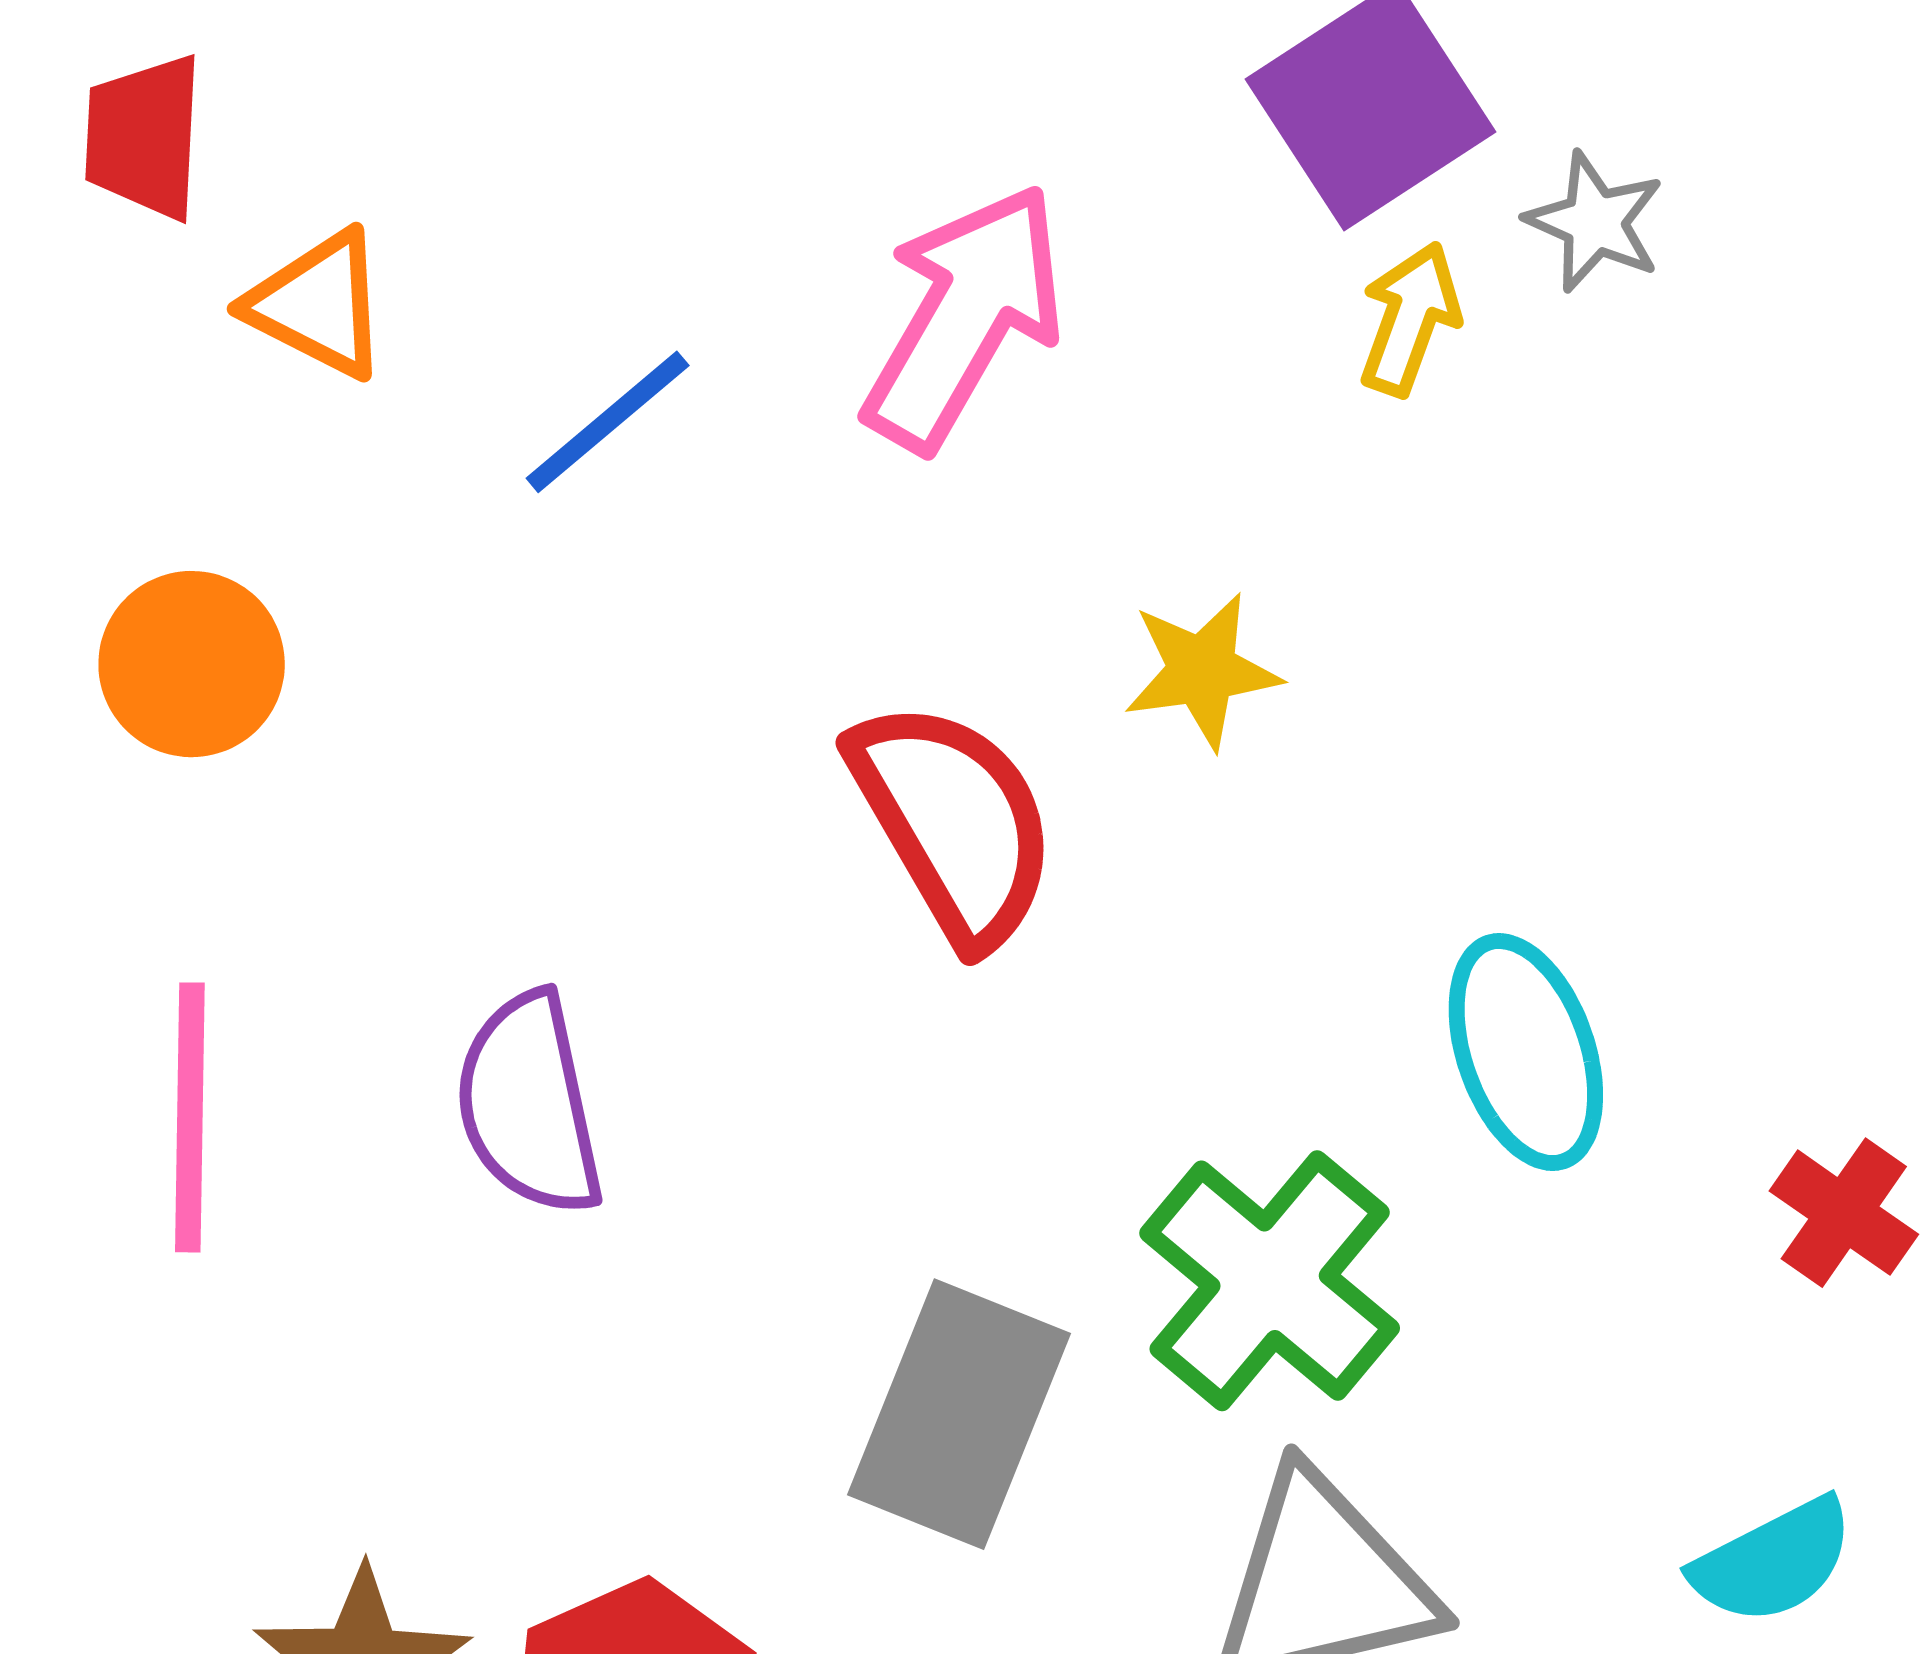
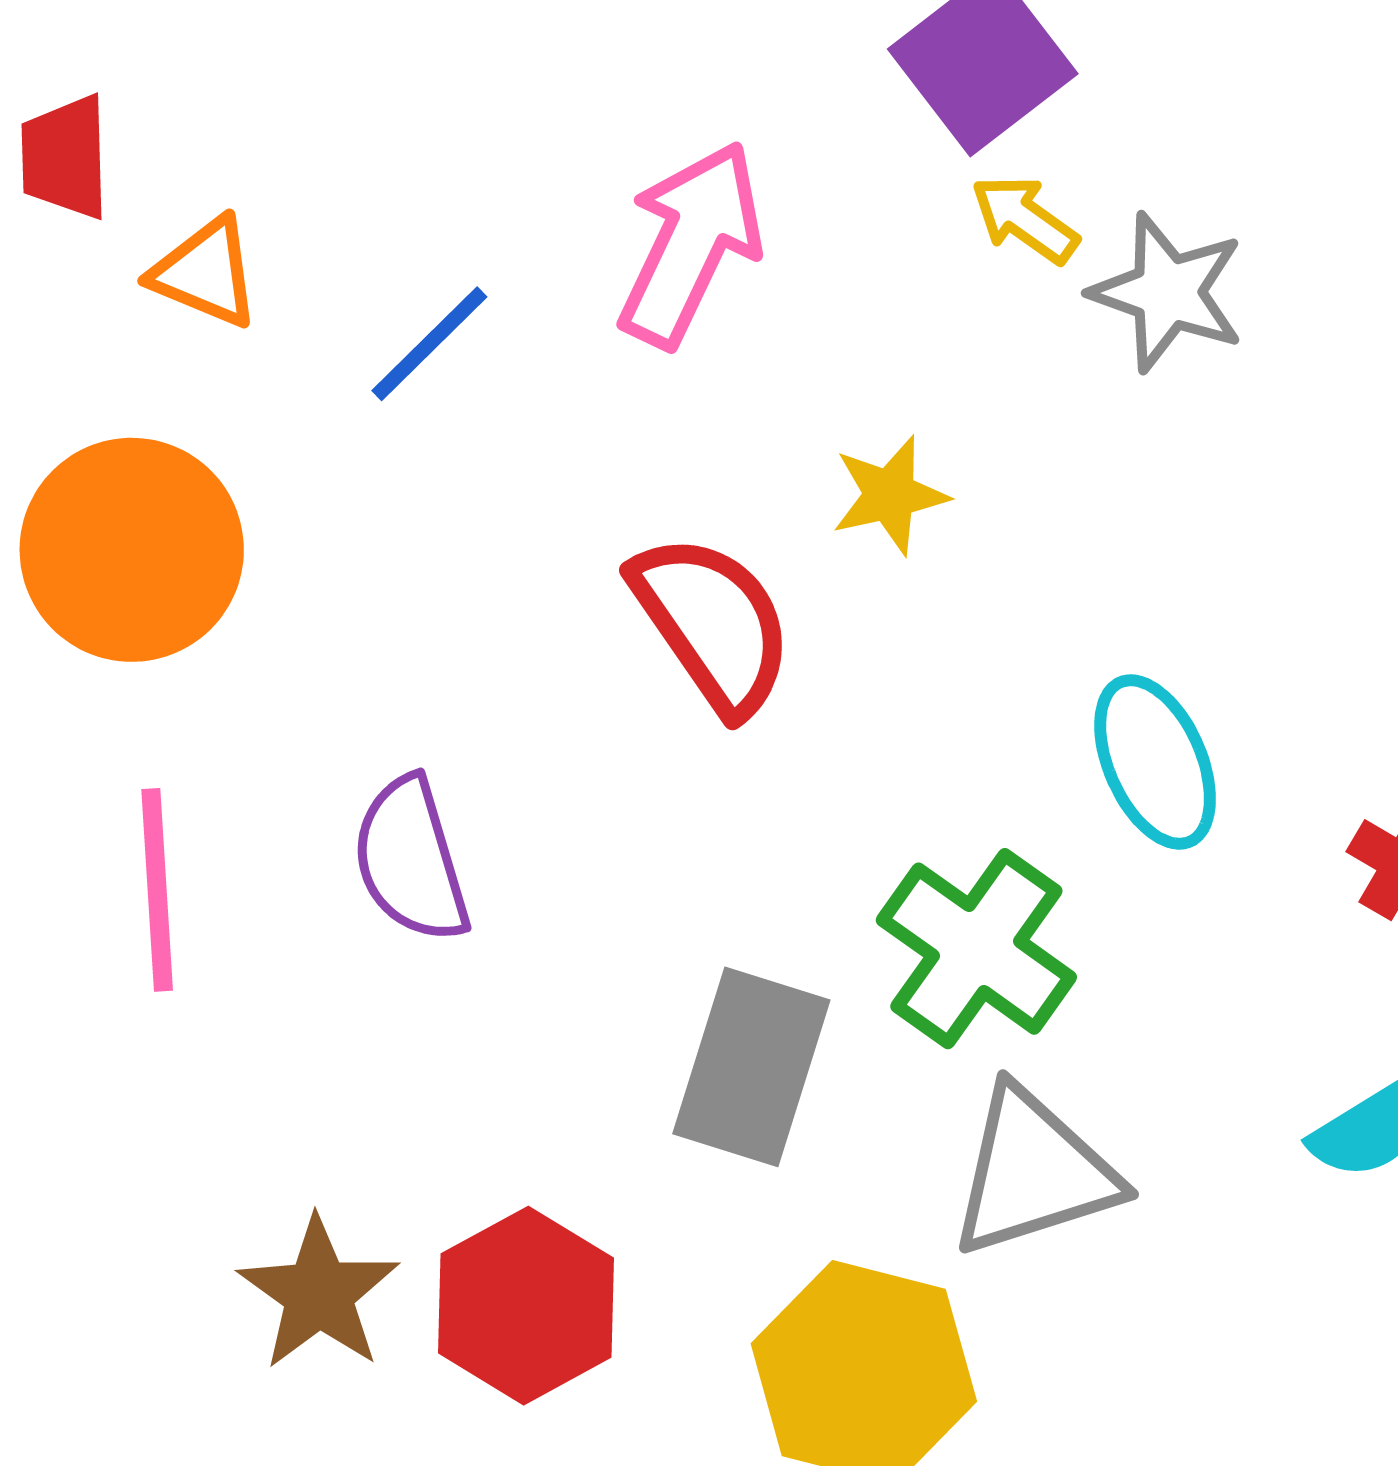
gray star: (1595, 222) -> (1168, 292), moved, size x1.5
yellow arrow: (1410, 319) -> (1025, 219), turned -70
orange circle: (192, 664) -> (132, 550), size x1.6

